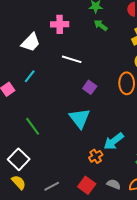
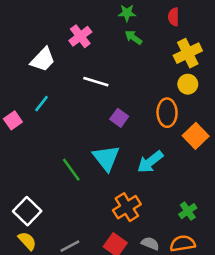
pink cross: (60, 24) -> (80, 36), turned -36
green line: (33, 126) -> (71, 170), moved
cyan arrow: (114, 141) -> (150, 162), moved
orange cross: (96, 156) -> (127, 207), size x1.5

